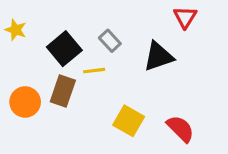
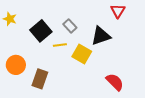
brown rectangle: (63, 91) -> (40, 79), moved
yellow square: (129, 121) -> (82, 54), moved

